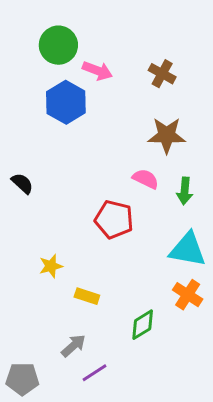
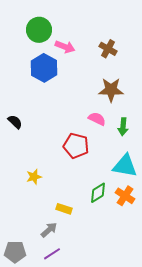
yellow rectangle: (87, 296) -> (64, 209), moved
green diamond: (143, 325) -> (98, 193), moved
purple line: (94, 373) -> (52, 254), moved

